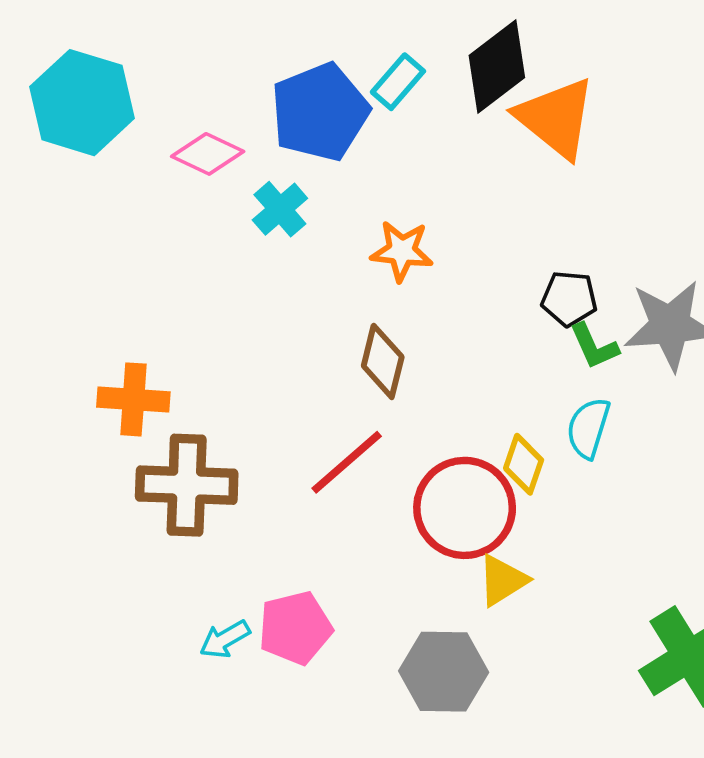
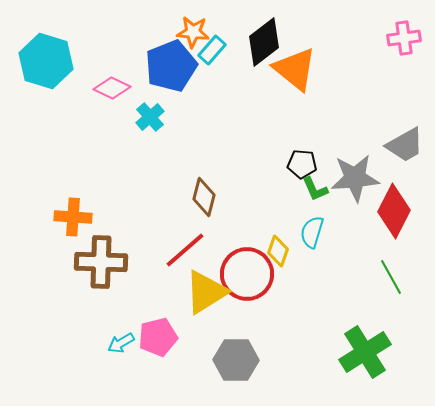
orange star: (402, 251) -> (193, 32), moved
yellow triangle: (503, 580) -> (206, 292), moved, size x1.6

